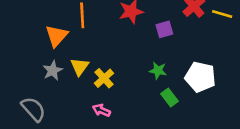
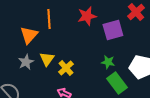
purple square: (164, 29) -> (113, 30), size x1.5
green rectangle: (170, 97) -> (117, 83), size x1.5

